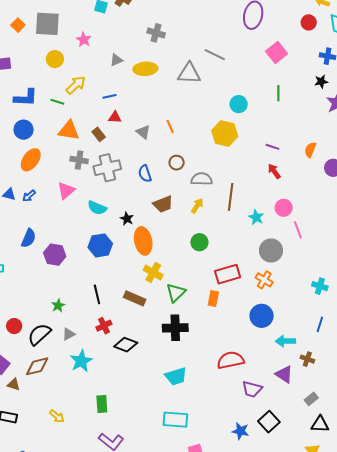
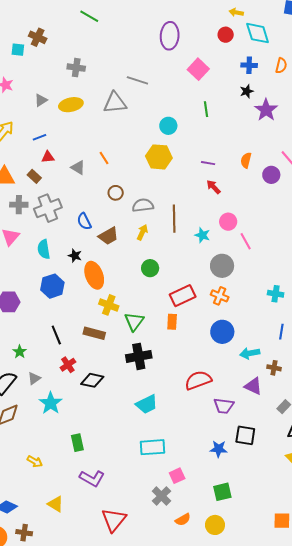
blue semicircle: (145, 174) -> (84, 221), moved
cyan semicircle: (97, 208) -> (44, 249), turned 66
black square: (269, 422) -> (245, 435), turned -30

